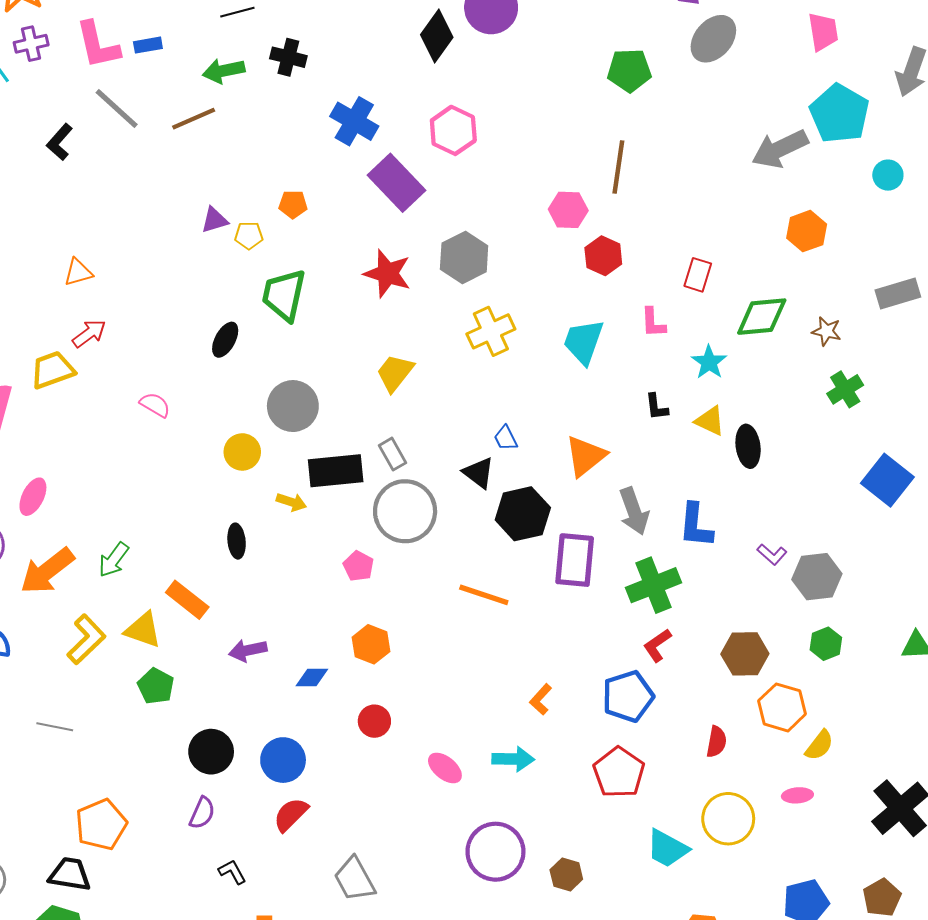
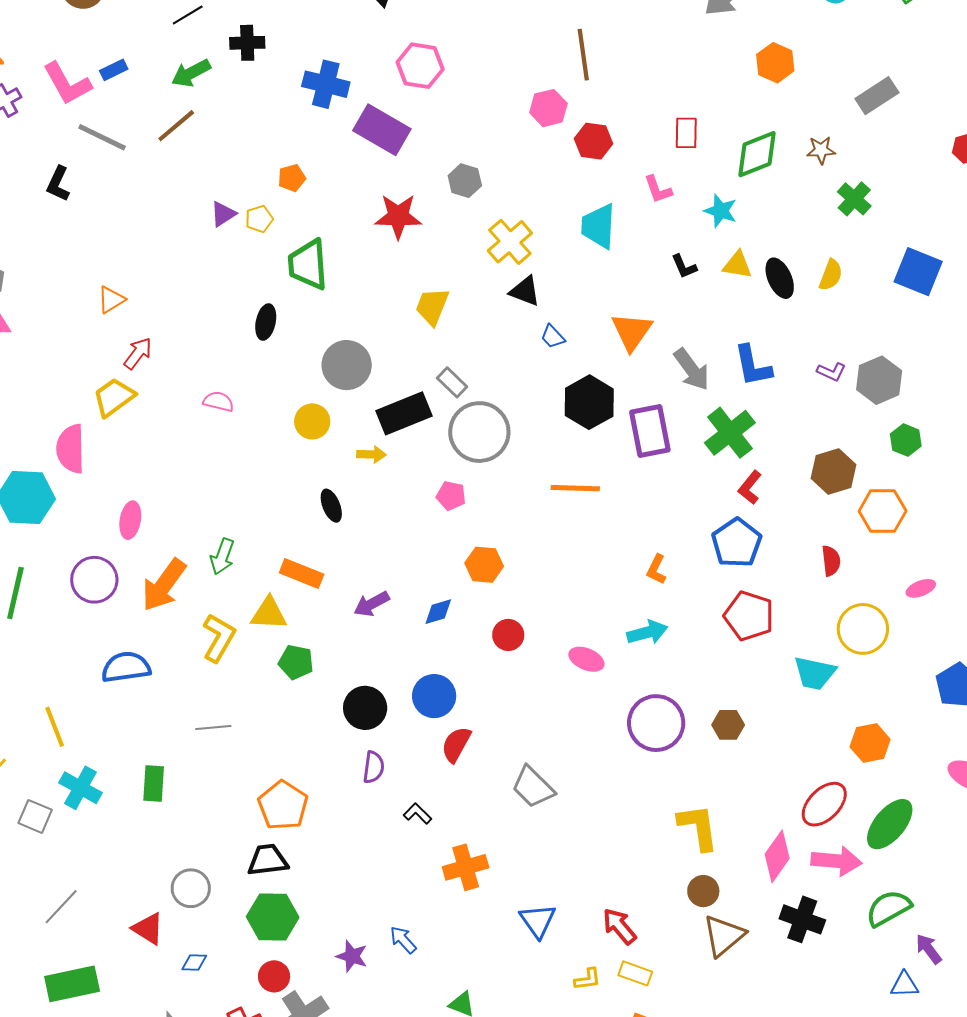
gray hexagon: (464, 257) -> (465, 181), size x0.7
black triangle: (479, 473) -> (525, 291), moved
yellow semicircle: (819, 745) -> (831, 275), moved

